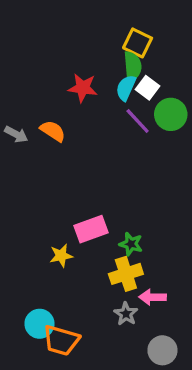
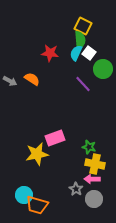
purple line: (138, 121) -> (83, 84), moved
green star: (131, 244) -> (89, 147), moved
yellow star: (61, 256) -> (37, 154), size x1.6
yellow cross: (126, 274) -> (95, 164), moved, turned 30
gray circle: (162, 350) -> (94, 199), moved

